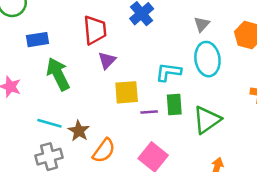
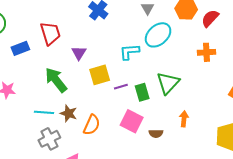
red trapezoid: (95, 30) -> (50, 33), moved
cyan ellipse: (207, 59) -> (158, 35), turned 68
green arrow: (58, 74) -> (56, 80), moved
green rectangle: (174, 105) -> (142, 92), moved

